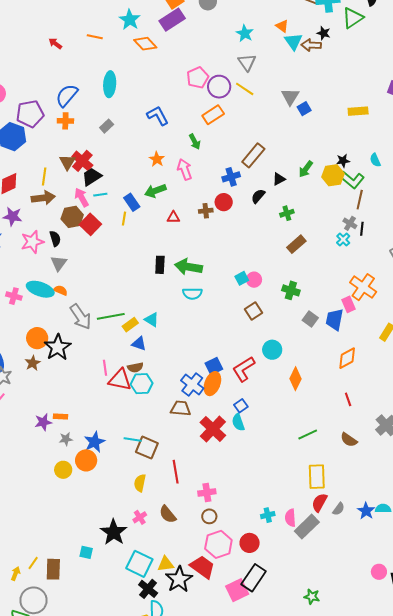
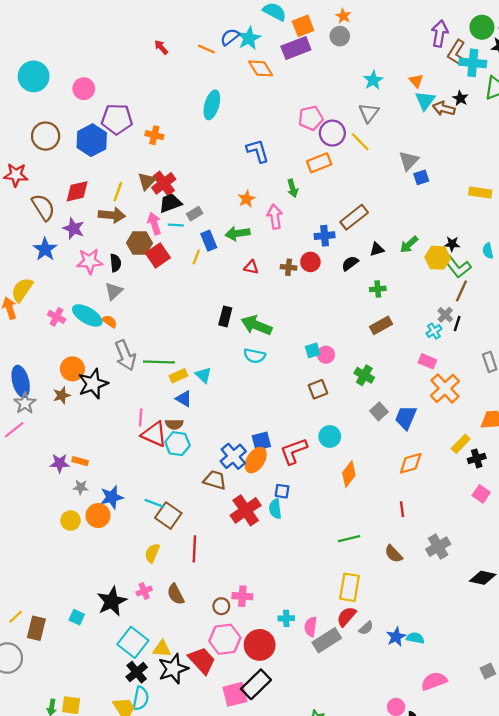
blue semicircle: (67, 95) -> (230, 37), moved, size x0.7
gray rectangle: (107, 126) -> (195, 214), moved
pink rectangle: (349, 304) -> (427, 361), moved, turned -56
blue square: (241, 406) -> (282, 491), turned 32
pink cross: (207, 492) -> (242, 596), moved
red circle: (250, 543) -> (260, 645), size x1.4

